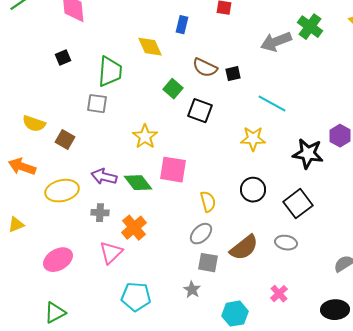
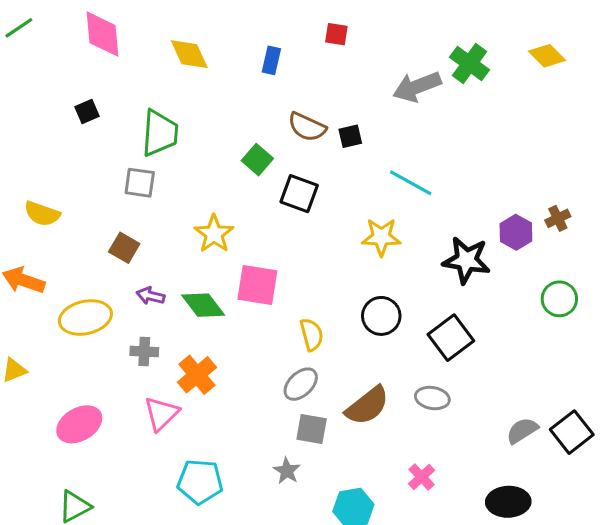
yellow diamond: (150, 47) -> (189, 54), moved
brown square: (65, 140) -> (124, 248), moved
purple arrow: (104, 177) -> (150, 296), size x0.7

